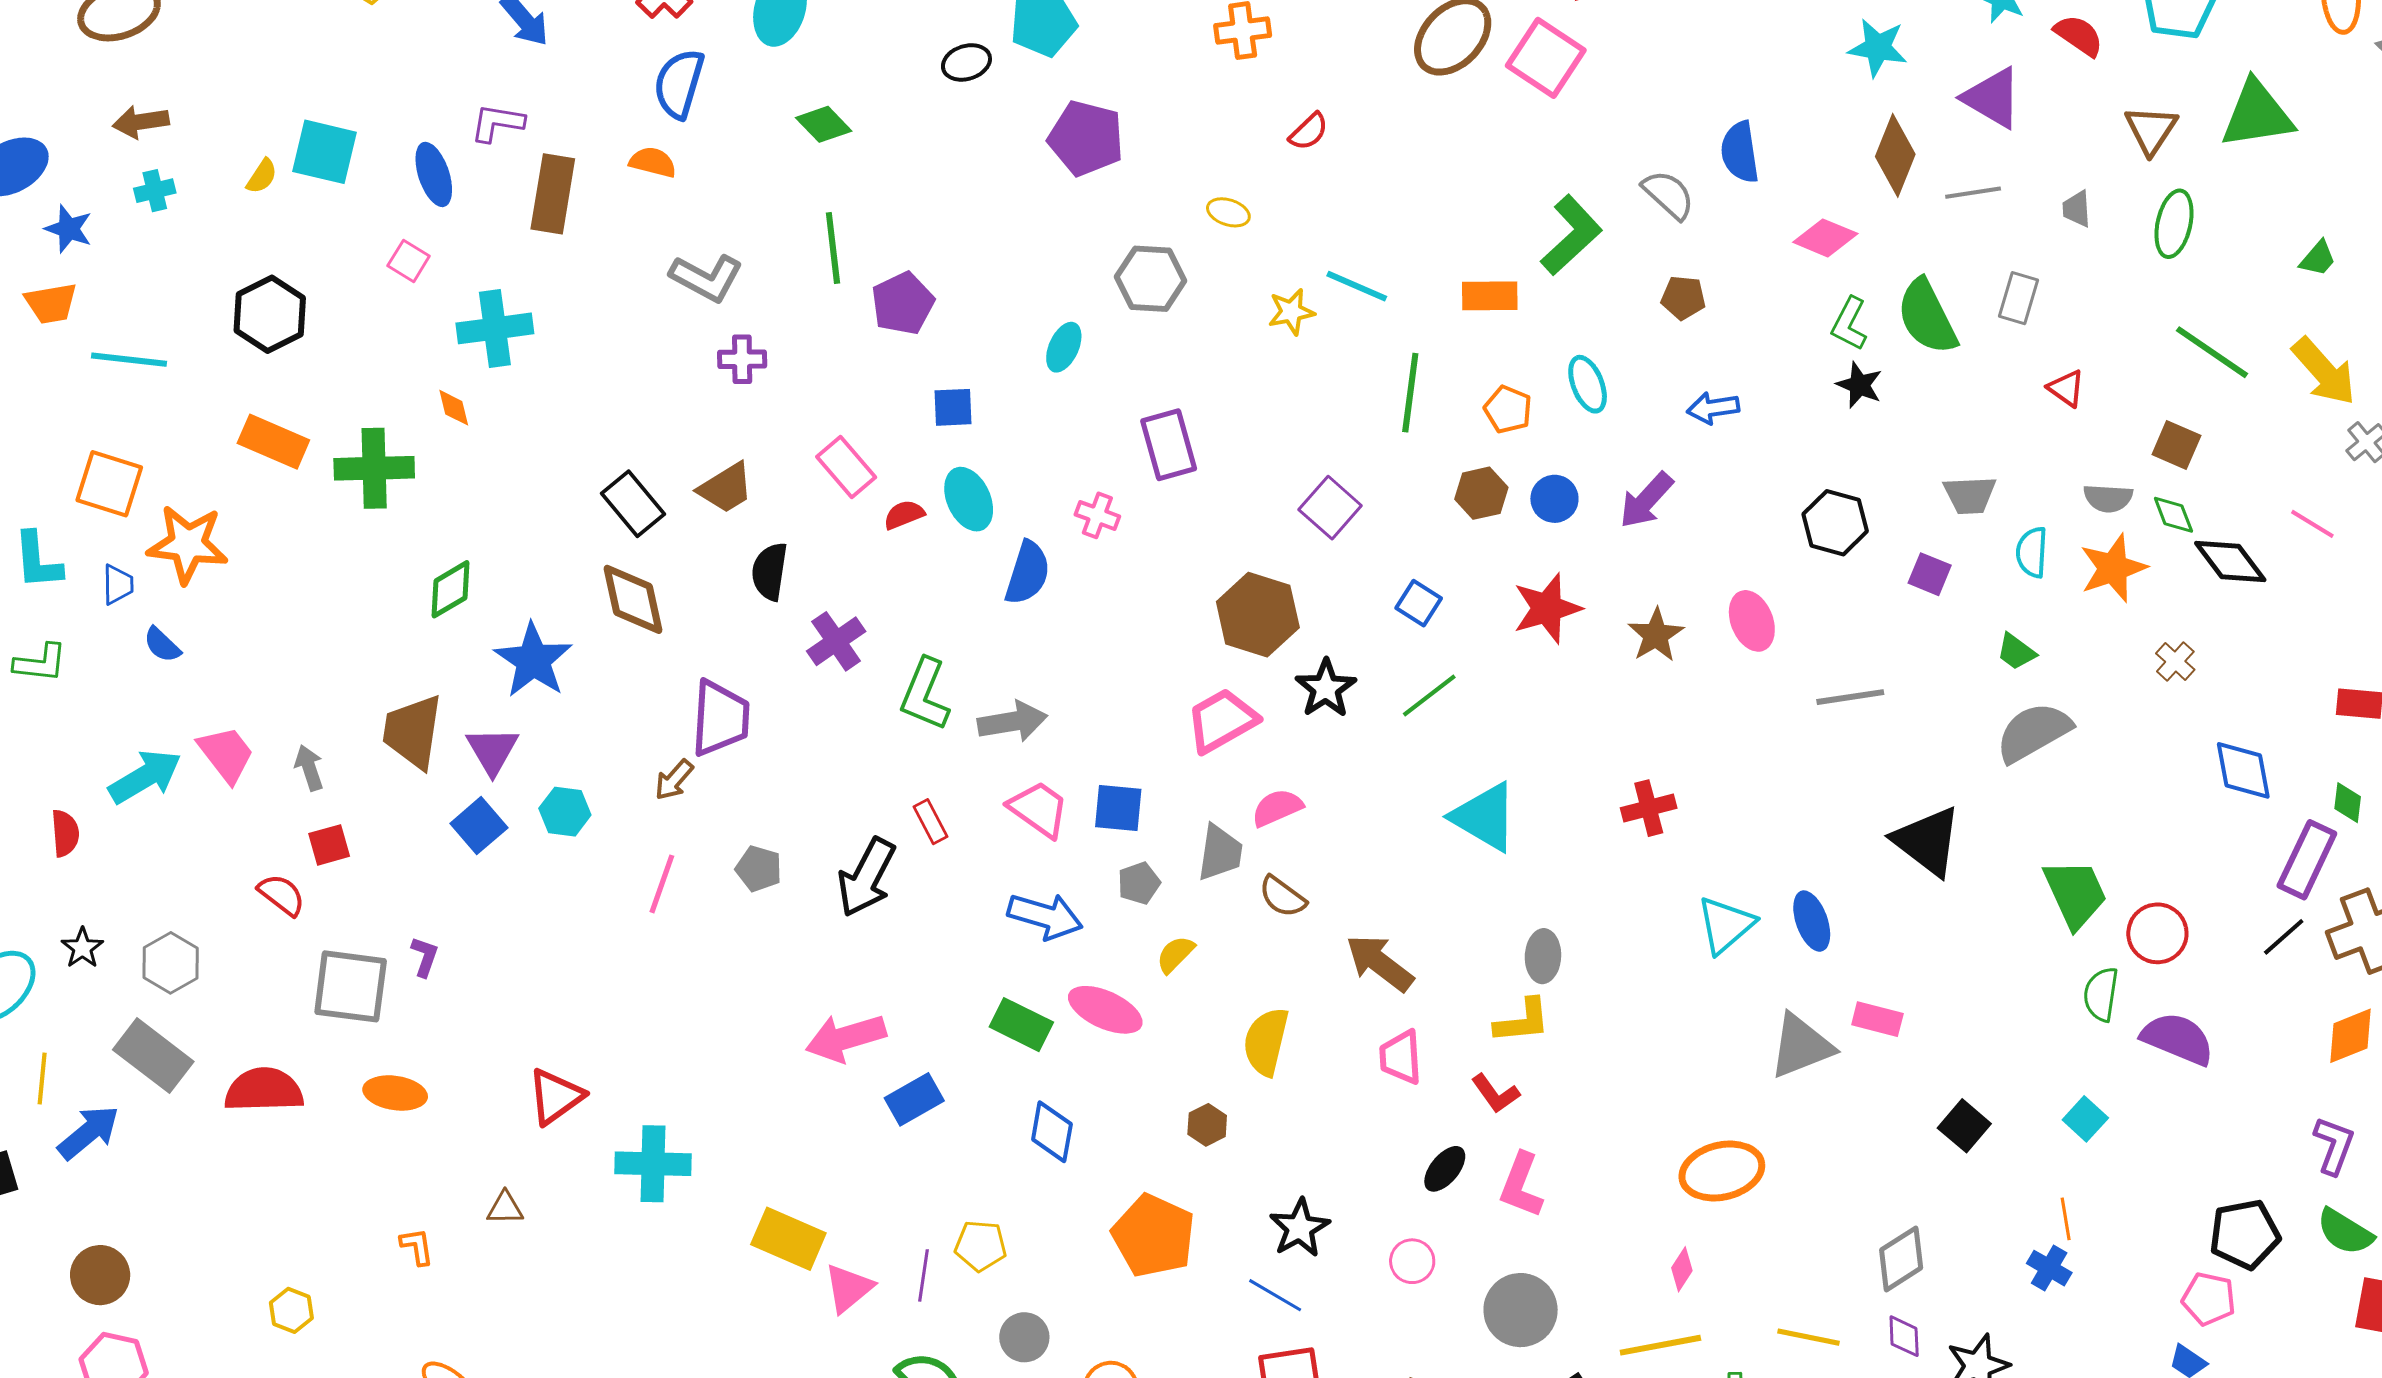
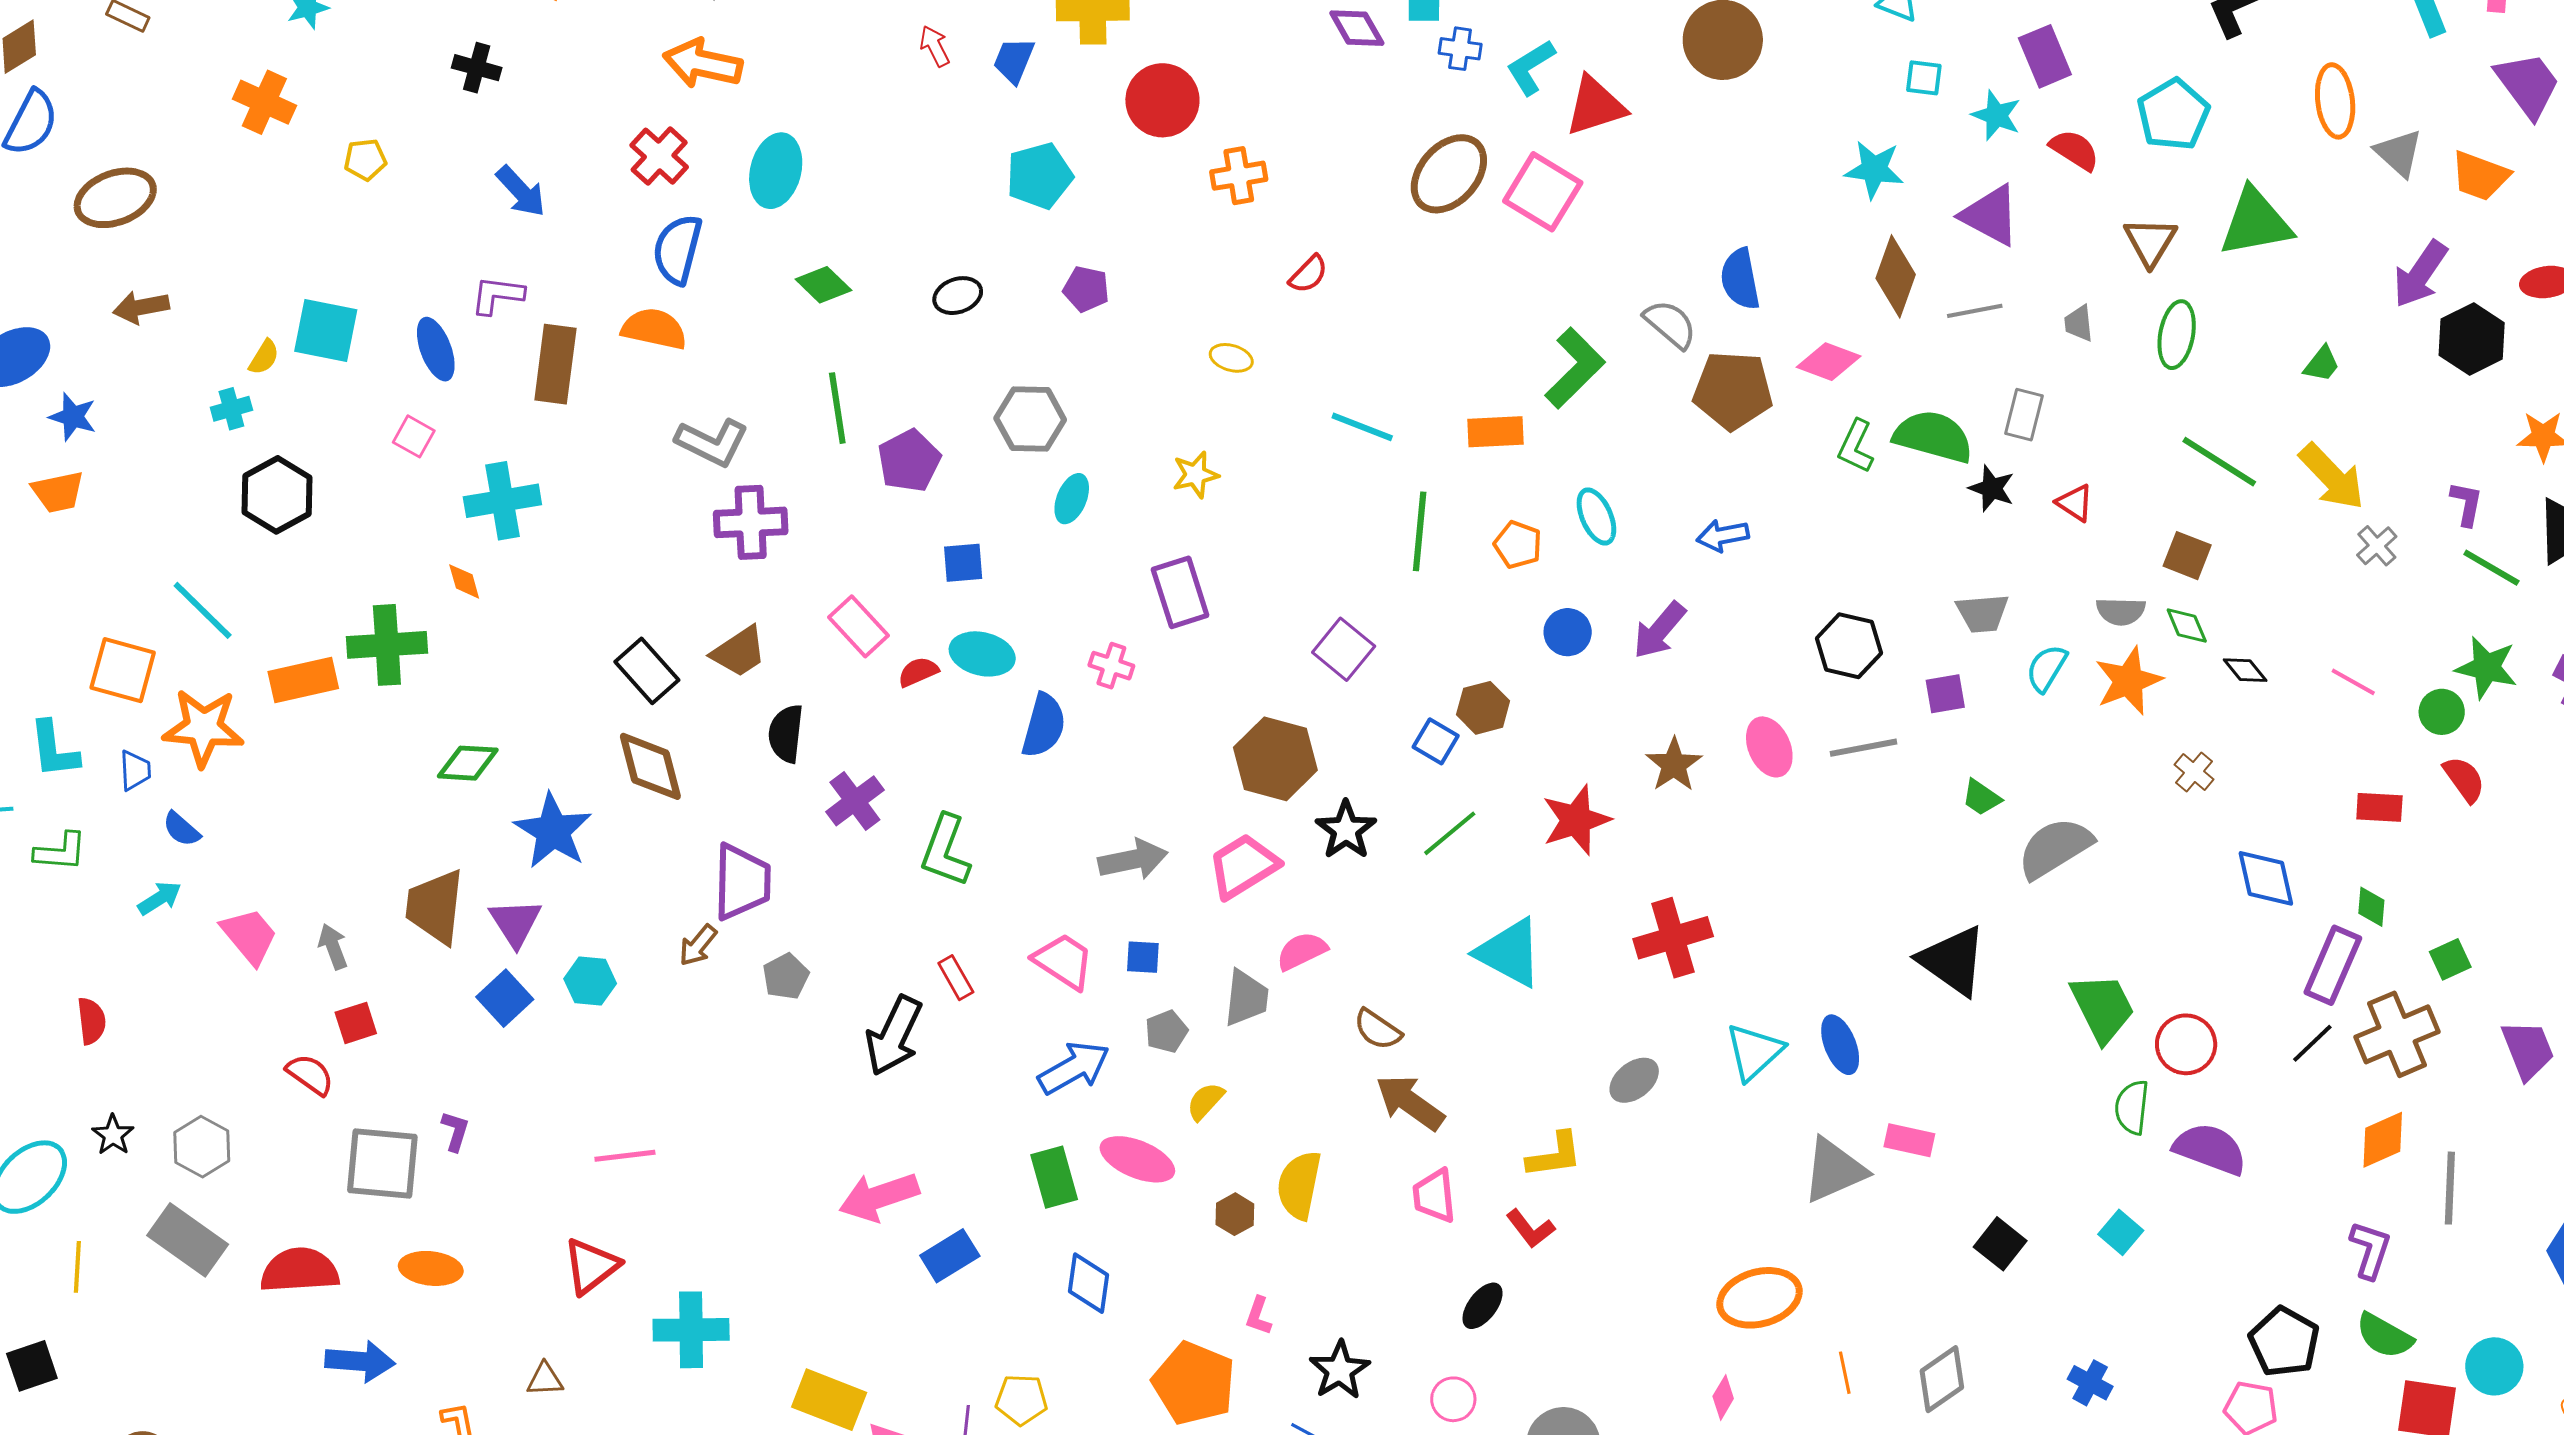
black ellipse: (966, 62) -> (958, 296), moved
purple pentagon: (1086, 138) -> (1086, 289), size x0.6
orange semicircle: (653, 162) -> (654, 329), size x1.4
cyan cross: (155, 191) -> (231, 409), moved
gray hexagon: (1151, 279) -> (1030, 419), moved
brown pentagon: (1683, 298) -> (1733, 390), moved, size x1.8
yellow star: (1291, 312) -> (1195, 475), moved
green semicircle: (1927, 317) -> (1933, 437), turned 134
purple cross: (742, 359) -> (751, 522), size x1.5
cyan line: (129, 360) -> (203, 610), moved, turned 40
black star: (1859, 385) -> (1992, 488), moved
orange rectangle: (273, 442) -> (303, 680), moved, turned -34
brown hexagon: (1481, 493) -> (1483, 708), moved
cyan ellipse: (969, 499) -> (982, 654), turned -50
pink line: (2312, 524) -> (2353, 682), moved
cyan semicircle: (2032, 552) -> (2047, 668), turned 30
black diamond: (2230, 562) -> (2245, 670), size x0.6
purple square: (1930, 574) -> (1945, 694), turned -30
green diamond: (451, 589) -> (468, 763), turned 36
red star: (1547, 608) -> (1576, 820), moved
green trapezoid: (2016, 652) -> (1981, 797), moved
gray line: (1850, 697) -> (1863, 748), moved
gray arrow: (1013, 722) -> (1133, 860), moved
cyan arrow: (145, 777) -> (160, 898), moved, size x0.6
blue square: (1118, 808) -> (1143, 957), size x0.7
red cross: (1649, 808) -> (1673, 938), size x1.4
gray pentagon: (759, 869) -> (786, 976), moved, turned 30
pink line: (662, 884) -> (625, 1156), moved, turned 66
brown semicircle: (1282, 897) -> (1378, 1029), moved
blue arrow: (1045, 916) -> (1074, 1068), turned -44
gray ellipse: (1543, 956) -> (1634, 1080), moved, turned 51
green rectangle: (1021, 1025) -> (1054, 1177), turned 50
brown hexagon: (1207, 1125) -> (1235, 1214), moved
blue arrow: (89, 1132) -> (360, 1361), moved, turned 46
pink L-shape: (1521, 1185) -> (1258, 1316), moved, size x0.6
orange line: (2066, 1219) -> (1845, 1373), moved
black pentagon: (2245, 1234) -> (2284, 1342), turned -30

